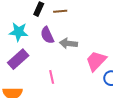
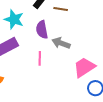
pink line: (52, 77) -> (40, 58), moved

